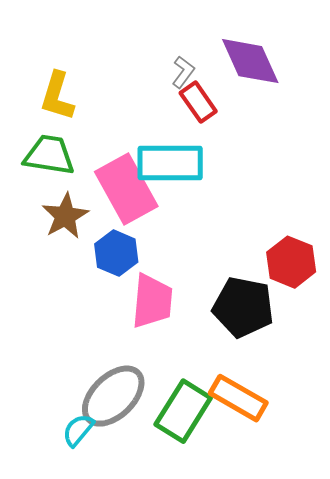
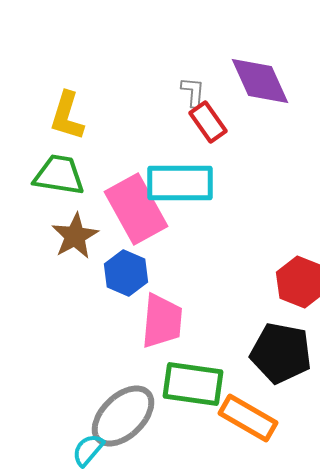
gray L-shape: (183, 72) -> (193, 92), turned -32
black pentagon: (243, 307) -> (281, 353), moved
green rectangle: (183, 411) -> (193, 384), moved, turned 66

